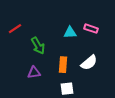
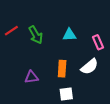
pink rectangle: (91, 29) -> (98, 42), moved, turned 48
green arrow: (38, 46) -> (36, 35), moved

